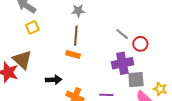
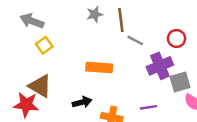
gray line: (122, 34) -> (135, 40), moved
brown line: (76, 36) -> (121, 20), moved
orange rectangle: (73, 54) -> (99, 67), size x1.5

